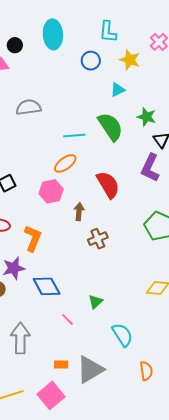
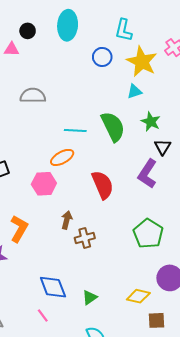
yellow star: (130, 60) -> (142, 62), size x1.4
cyan triangle: (118, 90) -> (134, 91), moved
brown arrow: (79, 212) -> (67, 220), moved
blue diamond: (47, 286) -> (53, 287), moved
green triangle: (96, 302) -> (90, 298), moved

